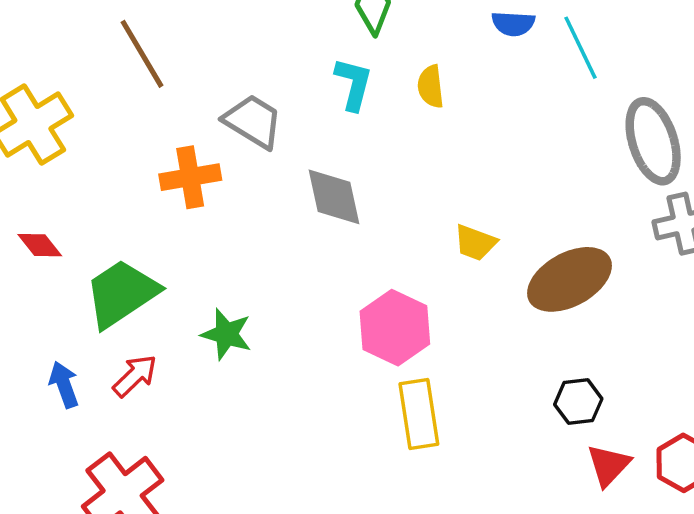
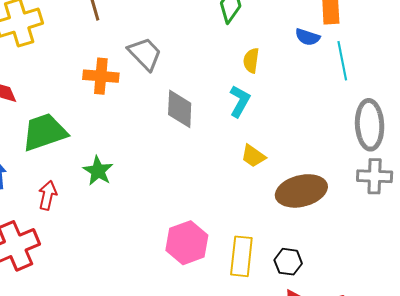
cyan L-shape: (353, 84) -> (240, 101), moved
pink hexagon: (395, 328) -> (187, 243), moved
red arrow: (135, 376) -> (48, 195), moved, turned -48
yellow rectangle: (419, 414) -> (241, 256), moved

